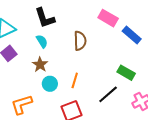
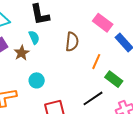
brown star: (40, 65) -> (22, 53), moved
orange line: (75, 80) -> (96, 62), moved

